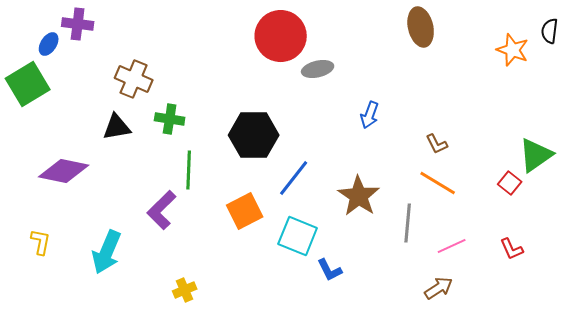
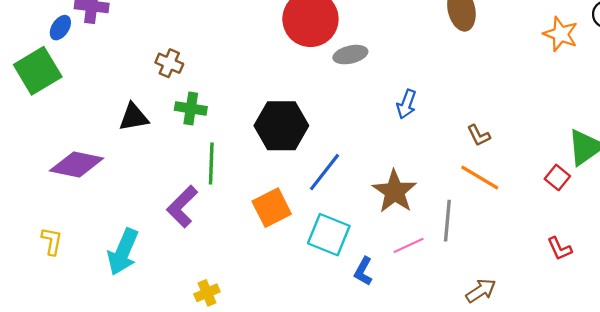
brown cross: (134, 79) -> (169, 63), moved, size x0.7
pink line: (452, 246) -> (409, 245), moved
blue L-shape: (330, 270) -> (363, 271), turned 56

